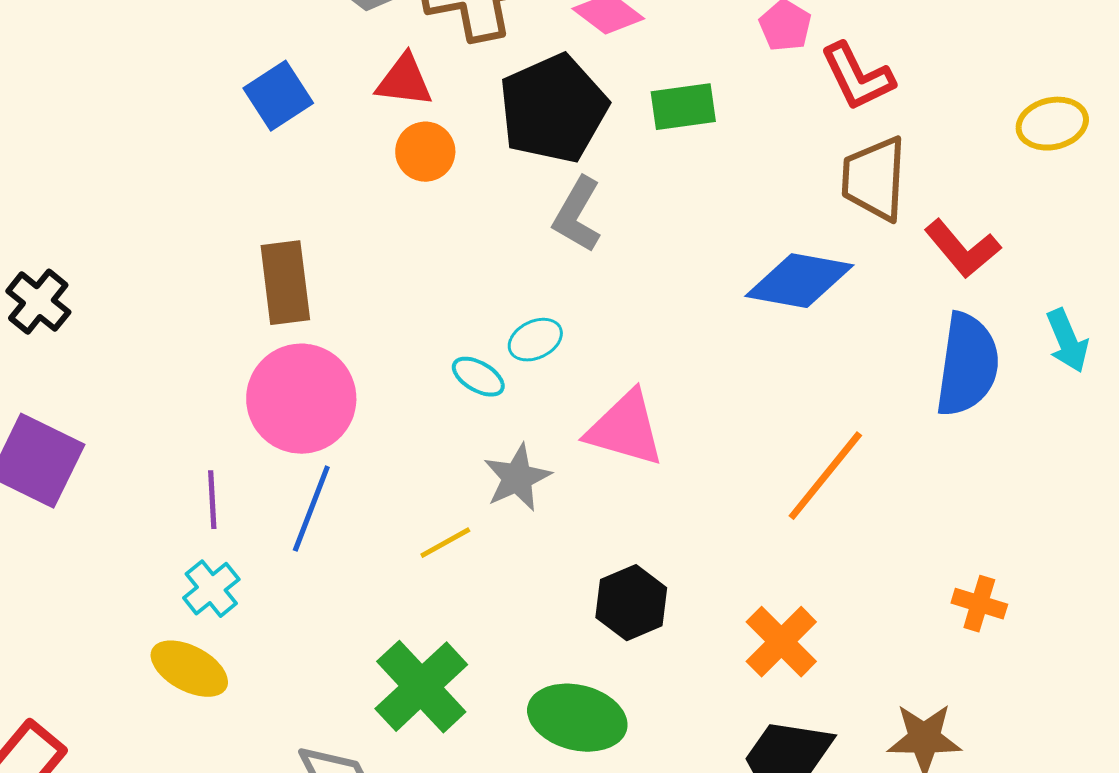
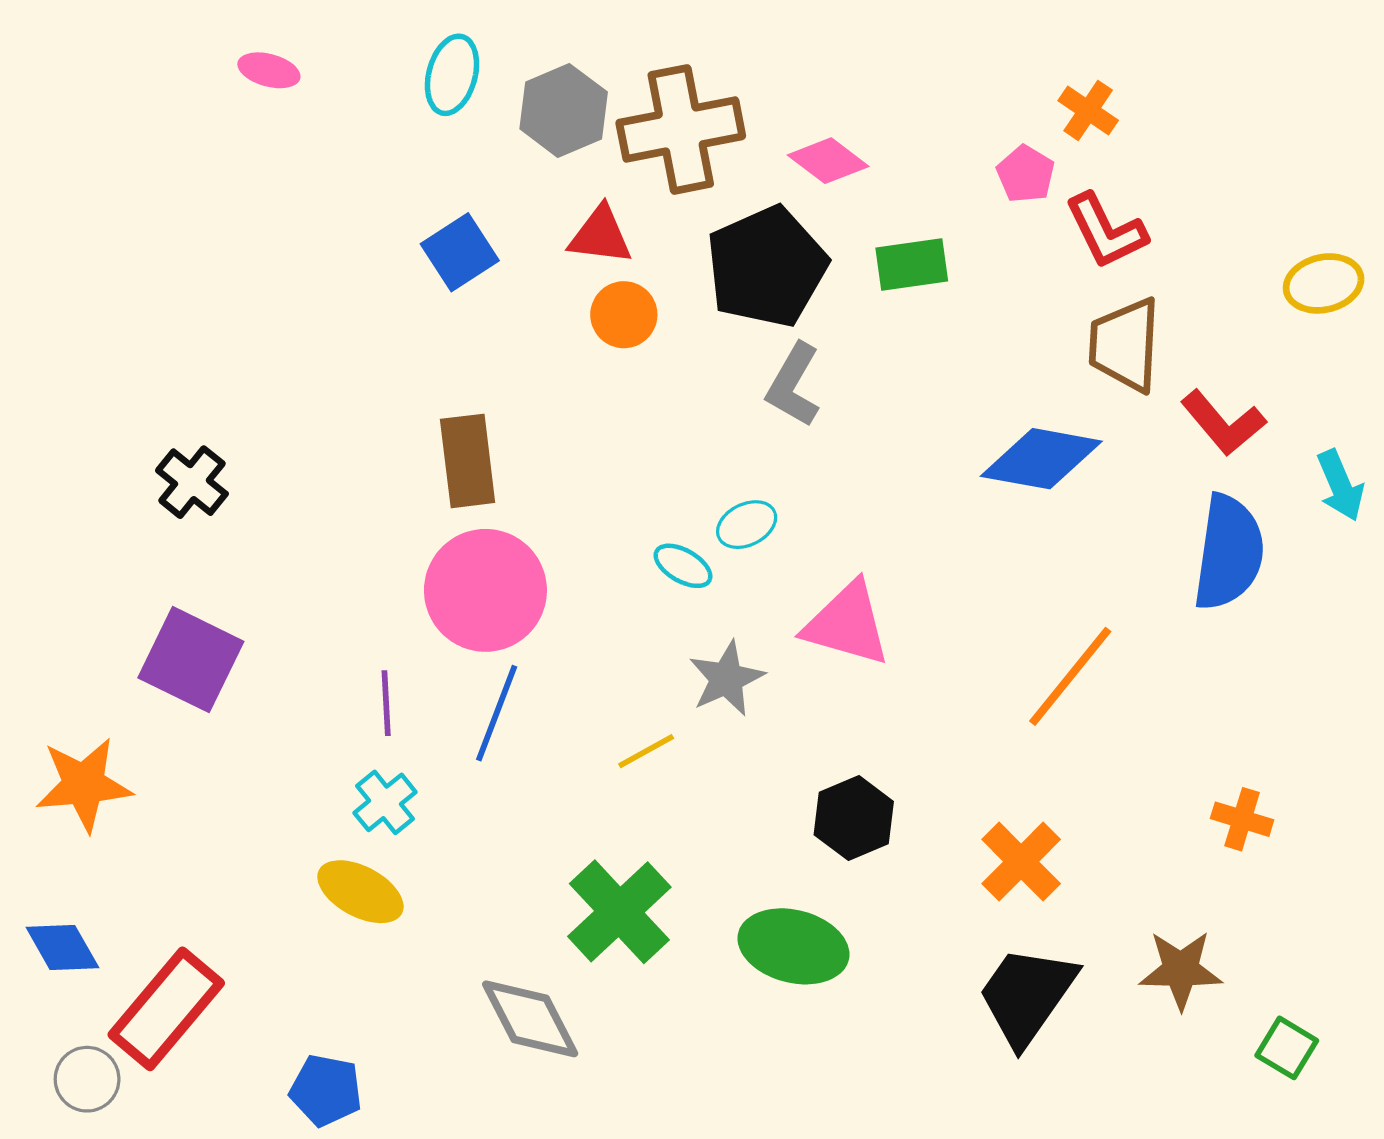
cyan arrow: (1067, 341) -> (1340, 485), moved

